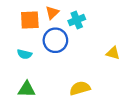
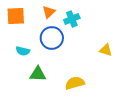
orange square: (30, 20) -> (16, 16), moved
green triangle: (27, 89) -> (38, 74), moved

